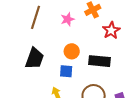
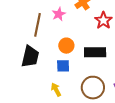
brown line: (36, 17) -> (38, 25), moved

